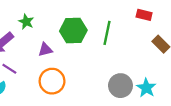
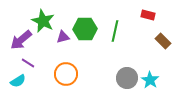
green star: (26, 22) -> (43, 21), size x1.6
purple triangle: (45, 50) -> (63, 37), moved

